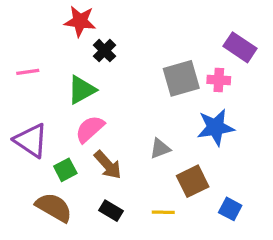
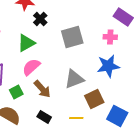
gray square: (181, 78) -> (72, 37), moved
gray triangle: (160, 149) -> (74, 79), size x1.5
blue square: (230, 209) -> (117, 116), size x1.5

